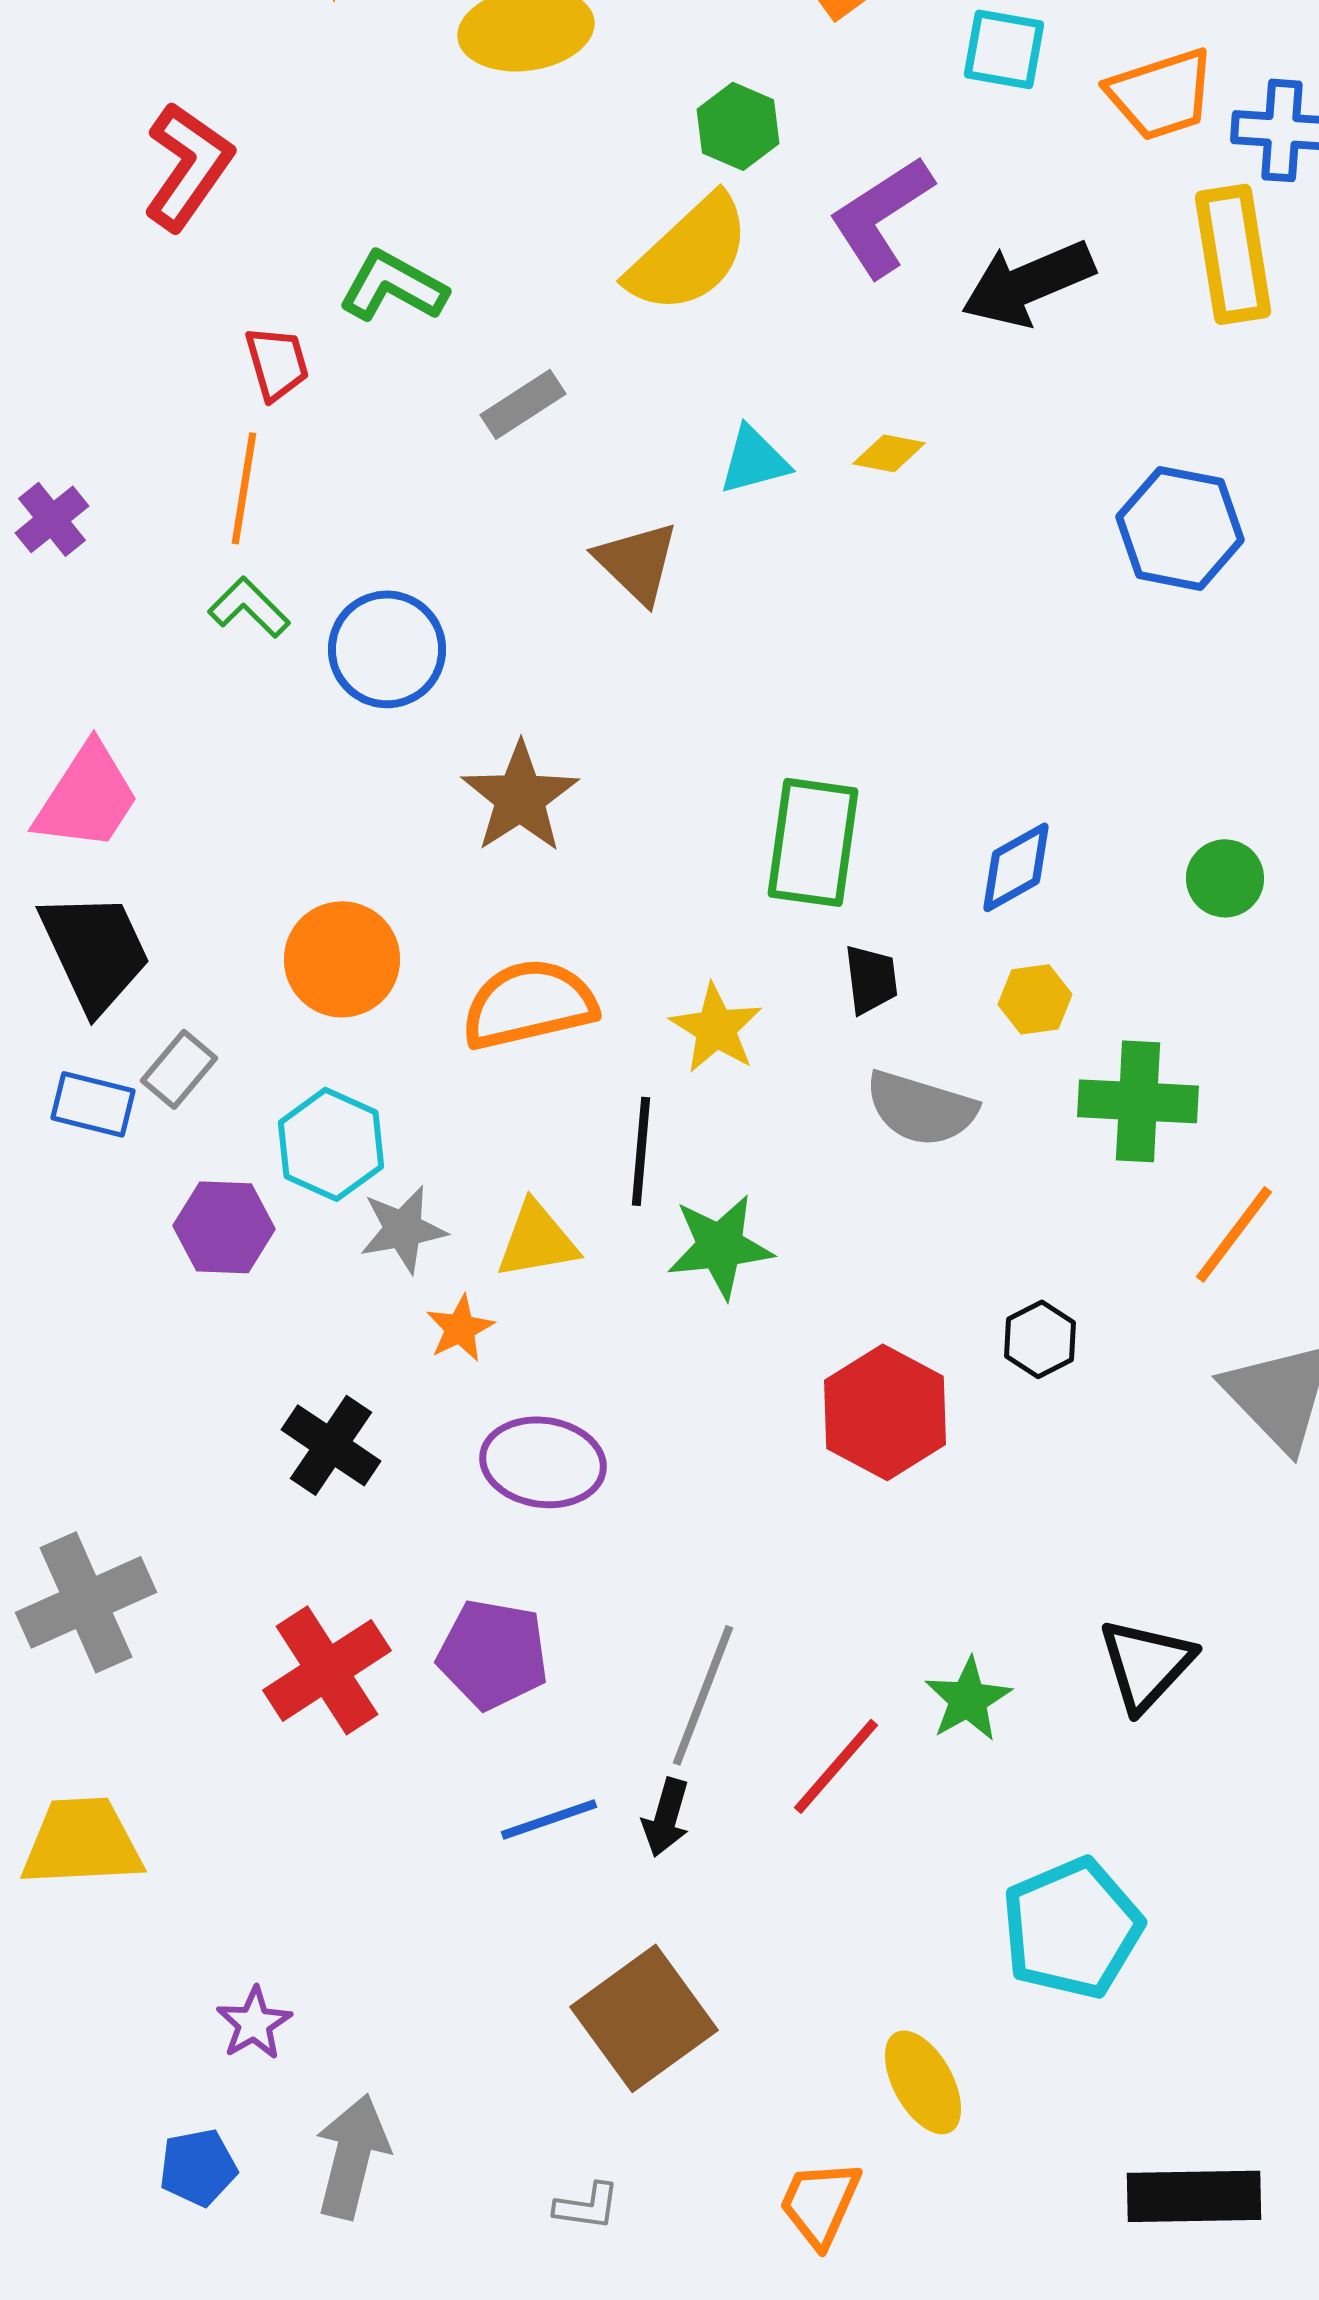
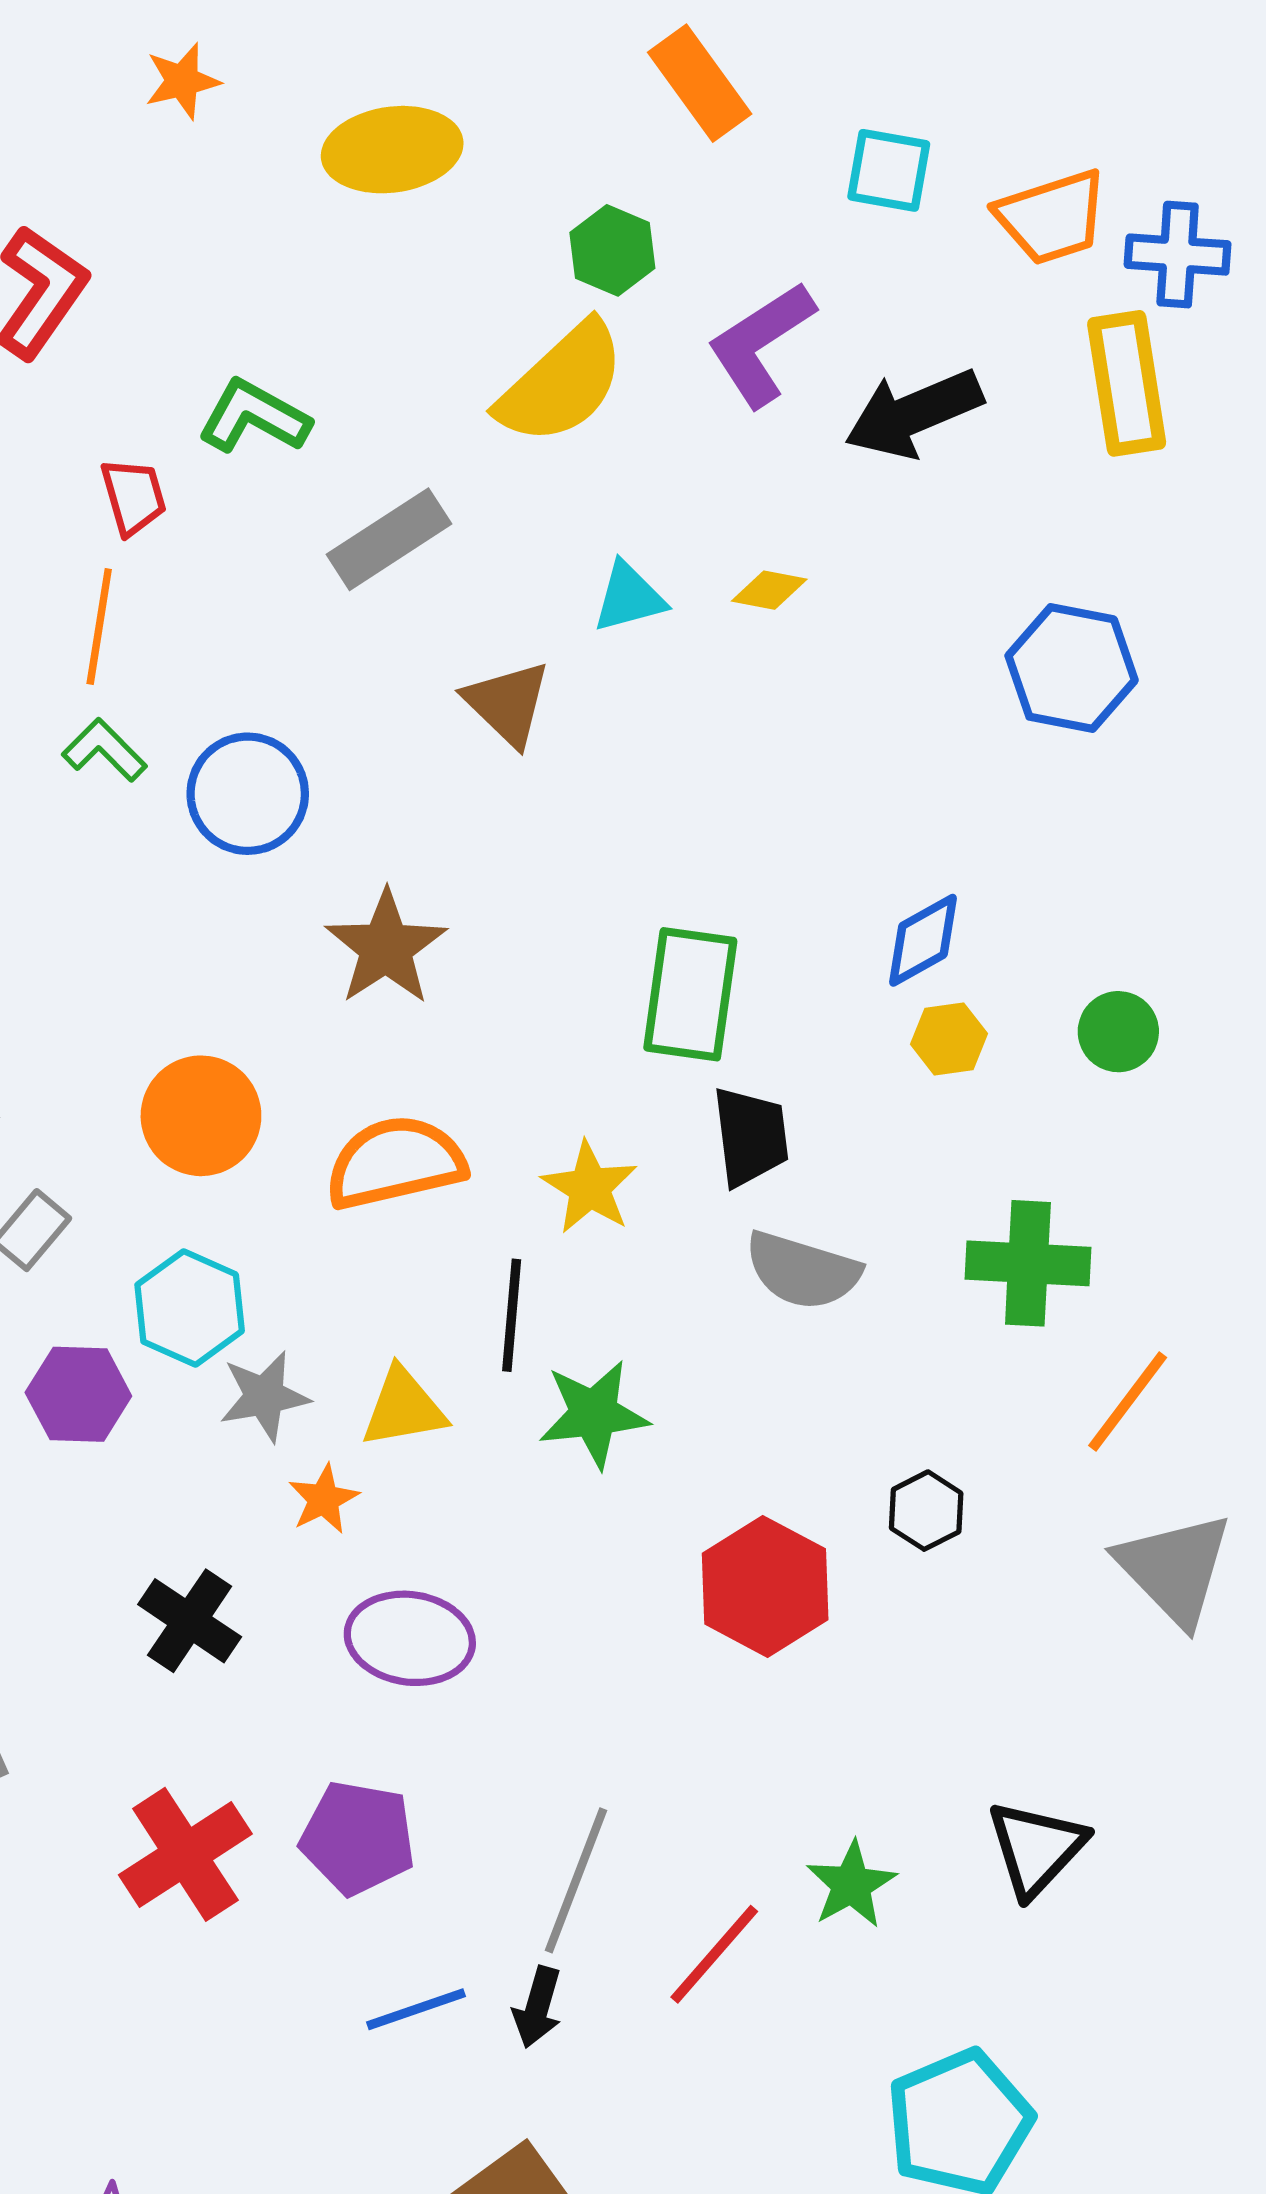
gray rectangle: (523, 404) -> (389, 539), size x1.4
blue diamond: (1016, 867) -> (923, 940), moved
black trapezoid: (871, 979) -> (751, 1137), size x1.4
yellow hexagon: (1035, 999) -> (949, 1039), moved

